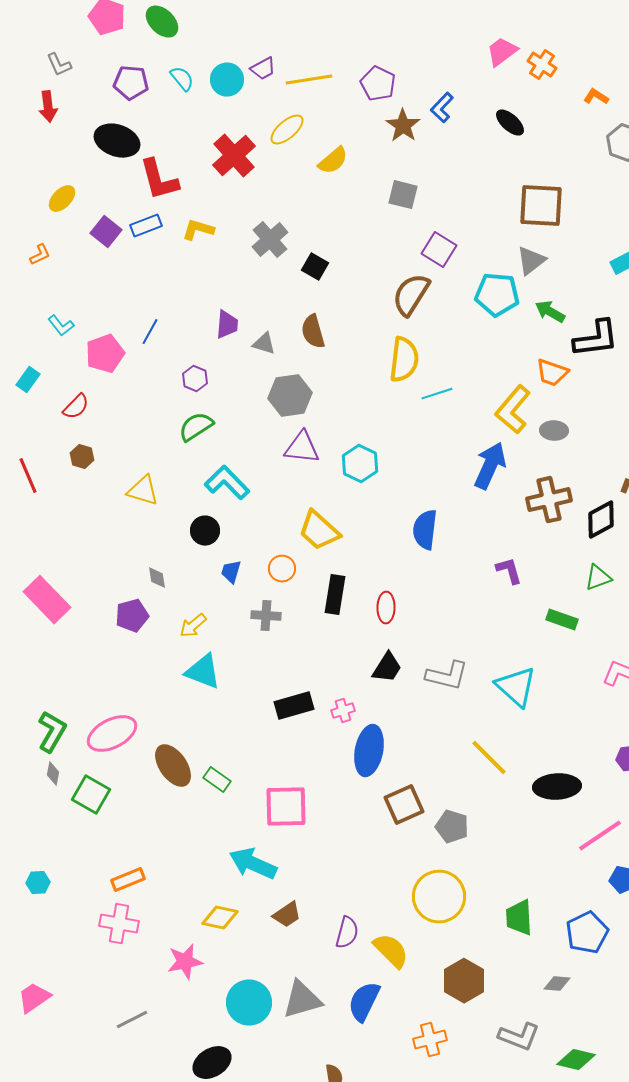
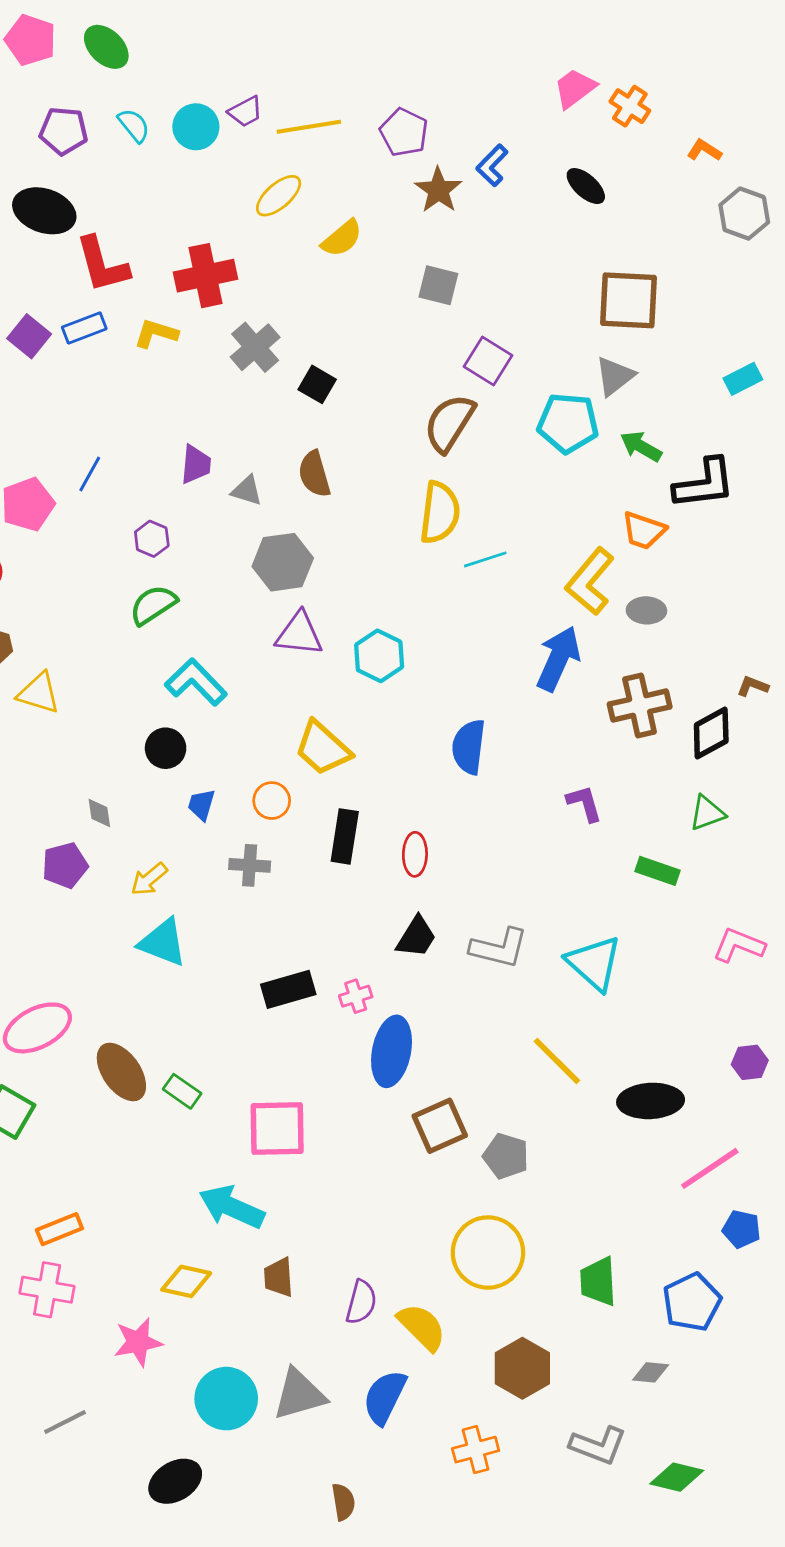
red cross: (234, 156) -> (206, 276), moved, turned 30
yellow triangle: (143, 491) -> (39, 693), moved
brown trapezoid: (287, 915) -> (279, 1277), turned 120

